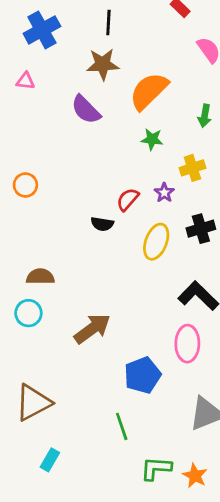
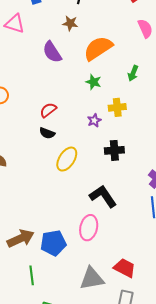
brown star: (103, 64) -> (70, 23), size x0.7
pink triangle: (25, 81) -> (15, 24), size x1.5
red semicircle: (128, 199) -> (48, 110), moved
yellow ellipse: (156, 242) -> (67, 159), moved
brown arrow: (92, 329) -> (21, 238), moved

